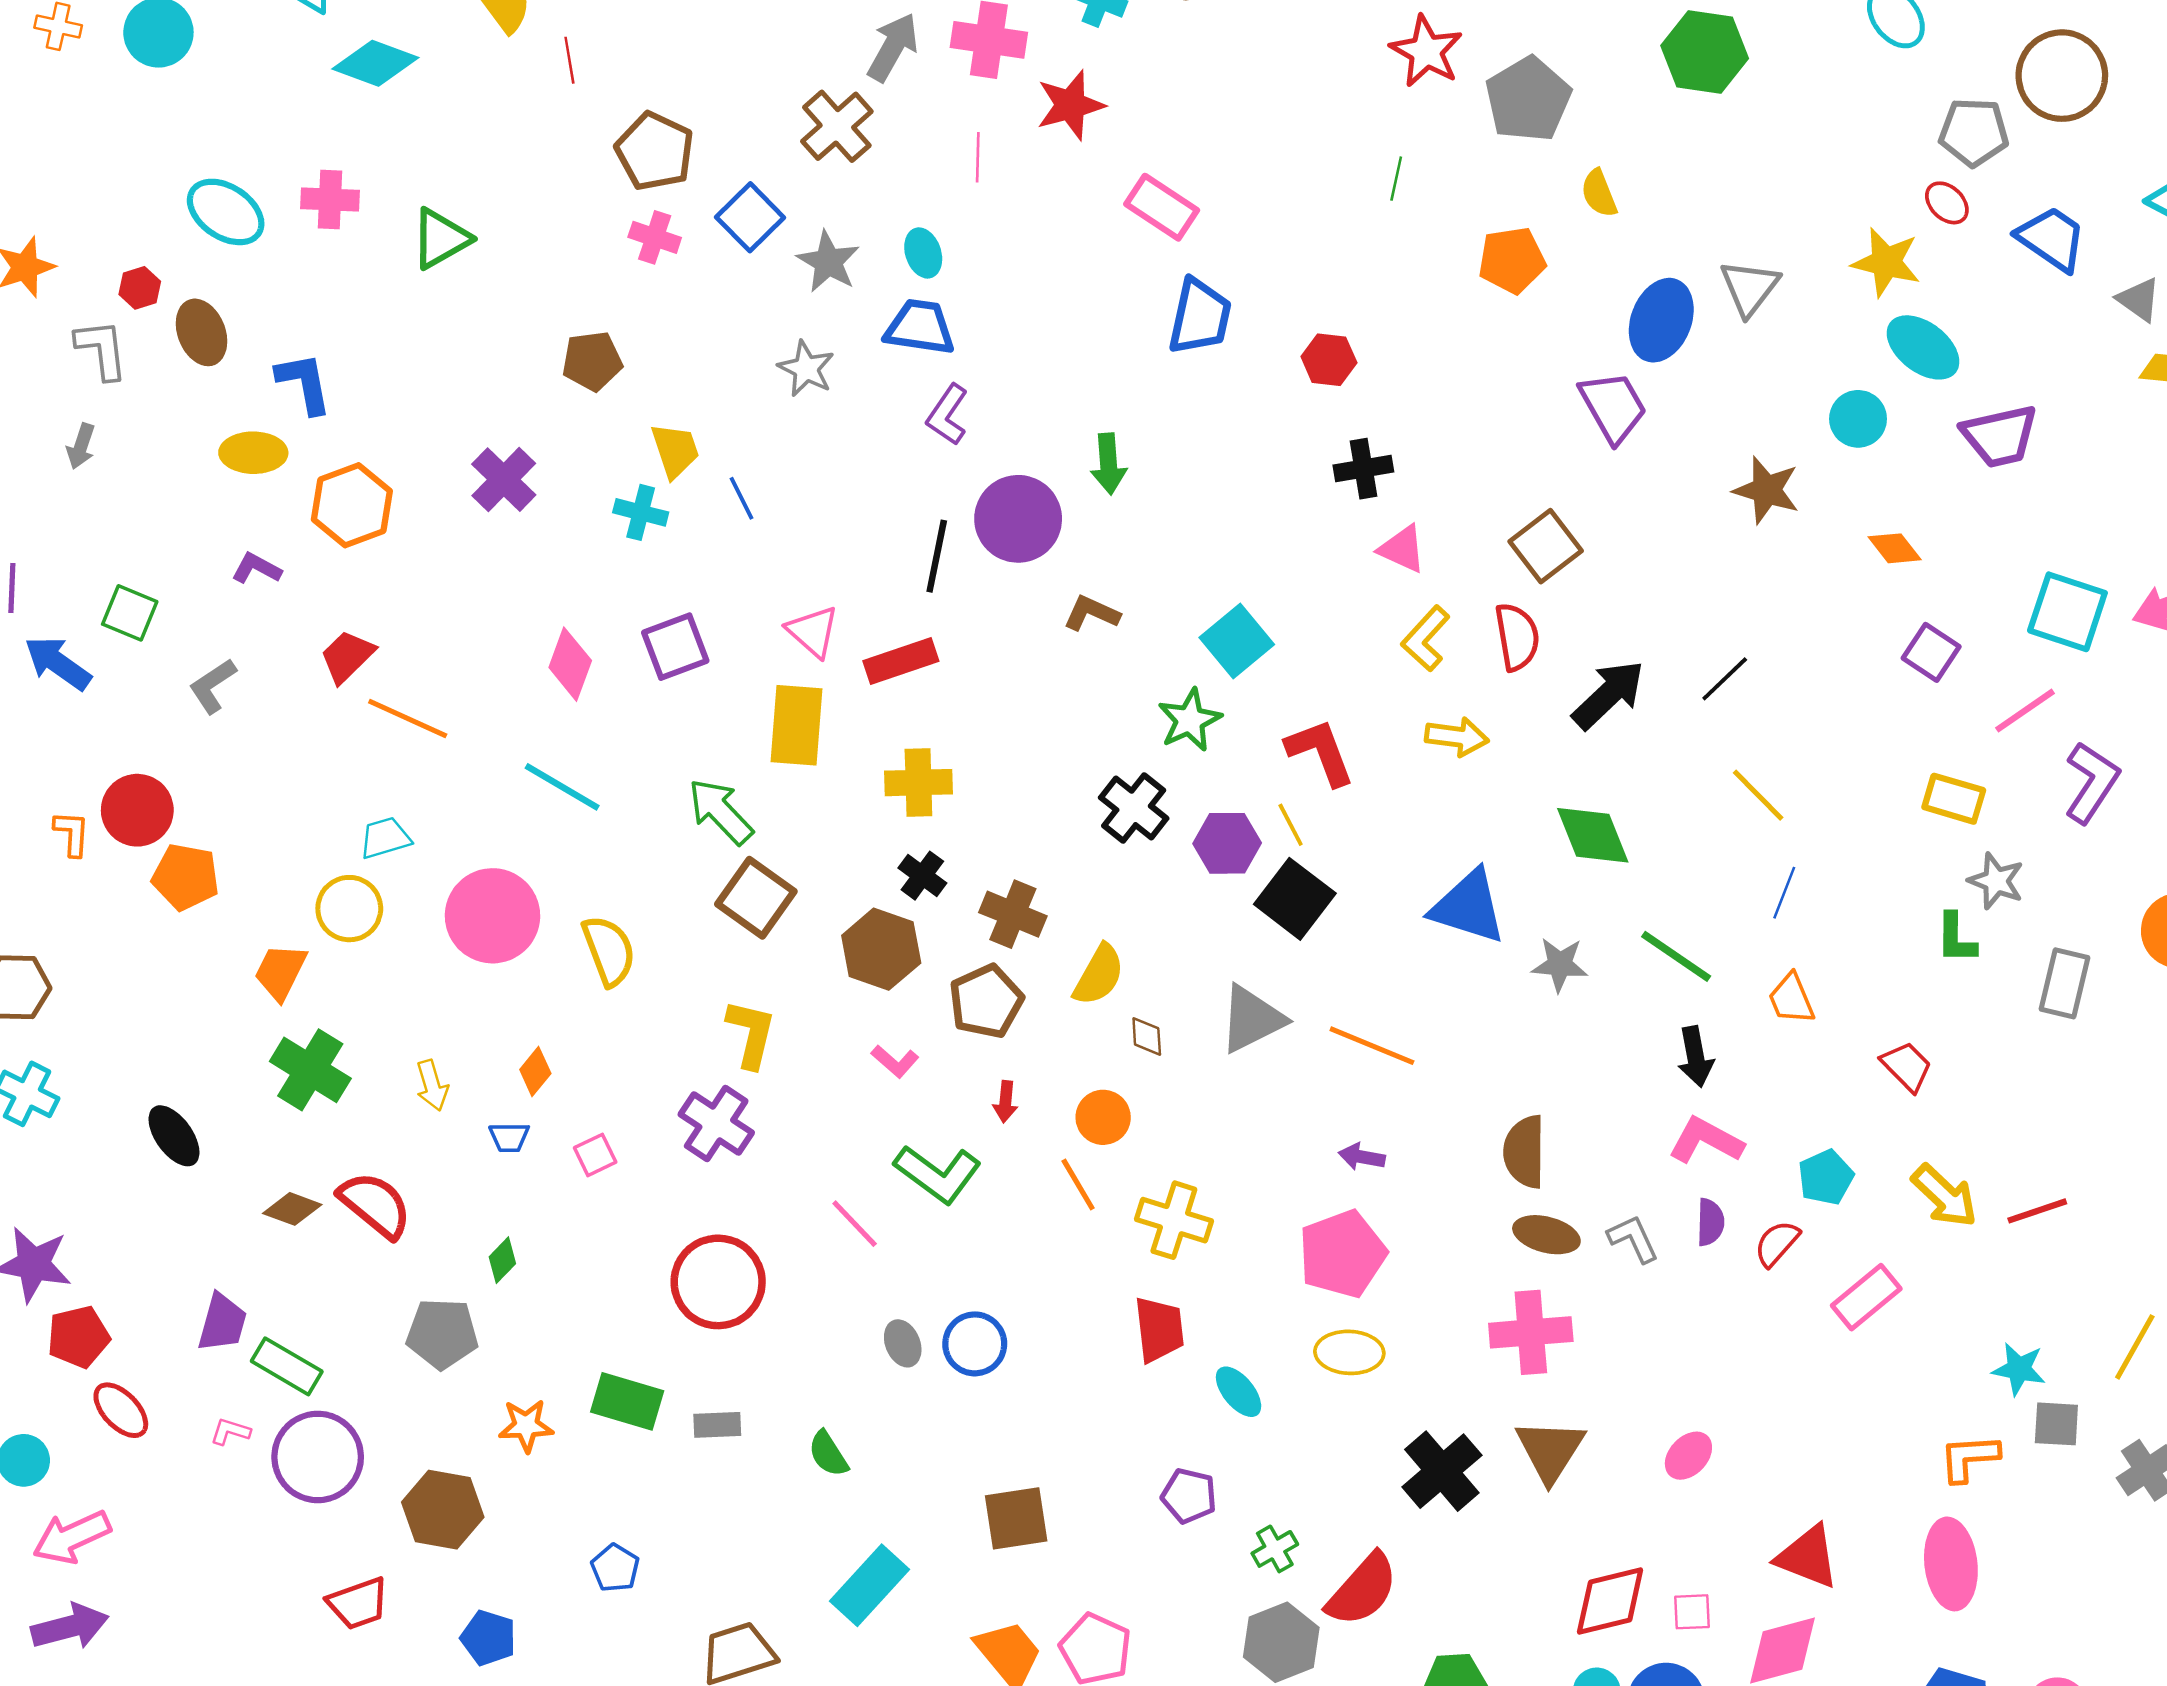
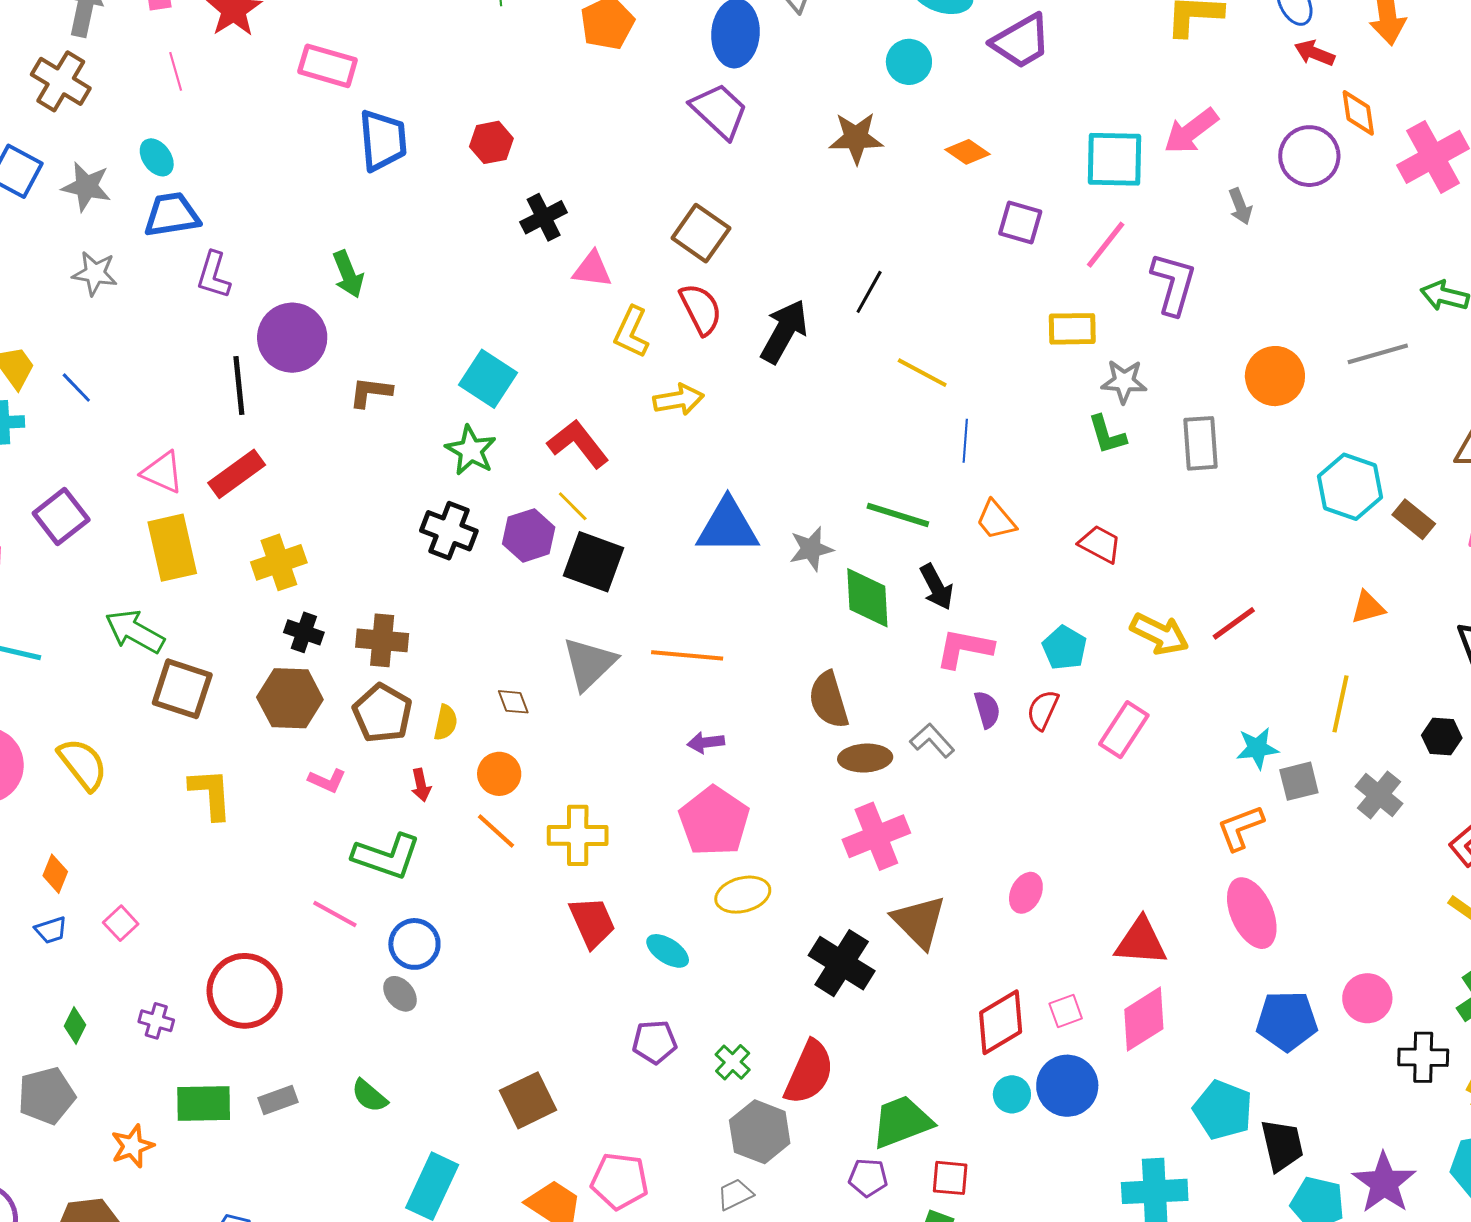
green diamond: (1593, 835) -> (867, 598), moved, turned 36
yellow semicircle: (1099, 975) -> (446, 723), moved, size x0.7
purple cross: (716, 1123) -> (156, 1021), moved, size x0.6
blue circle: (975, 1344) -> (414, 944), moved

